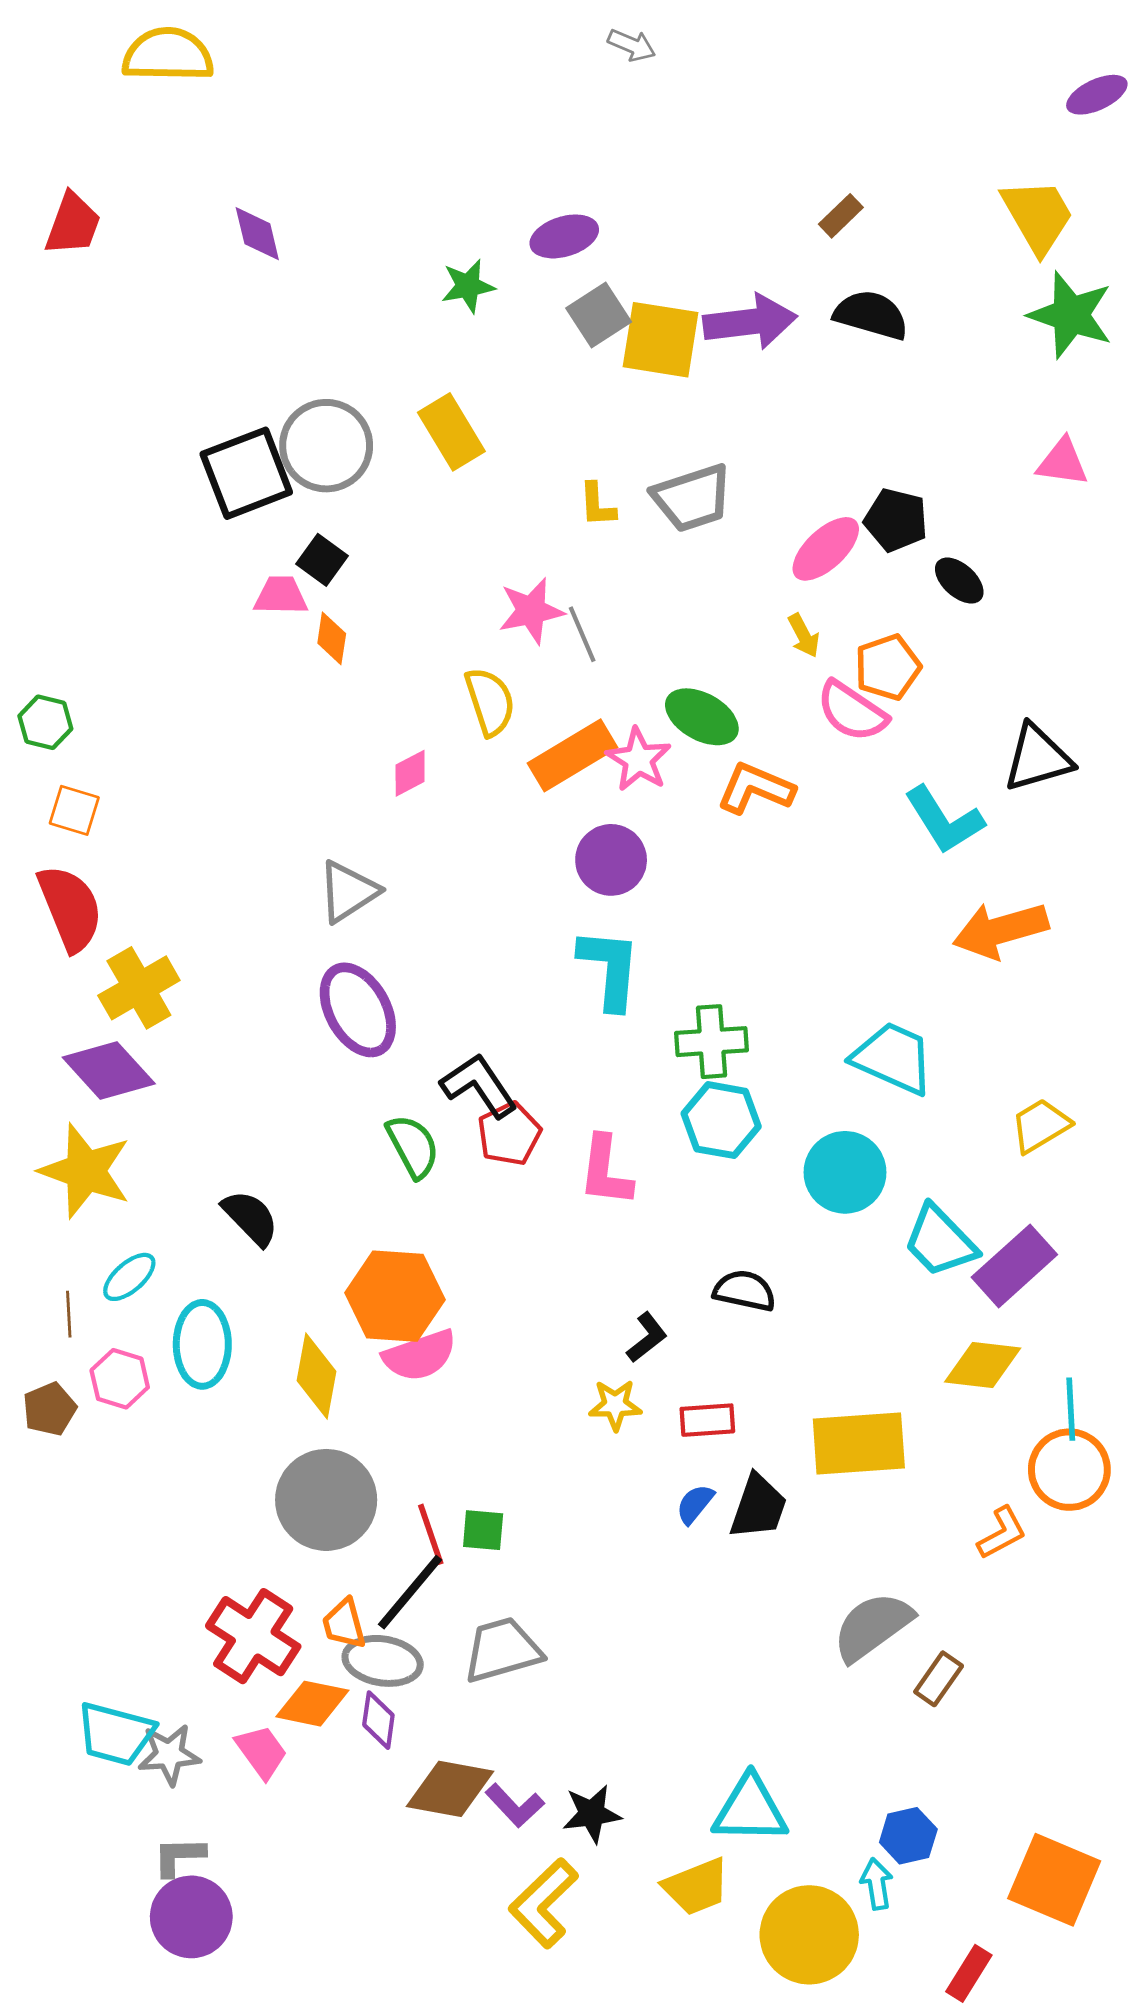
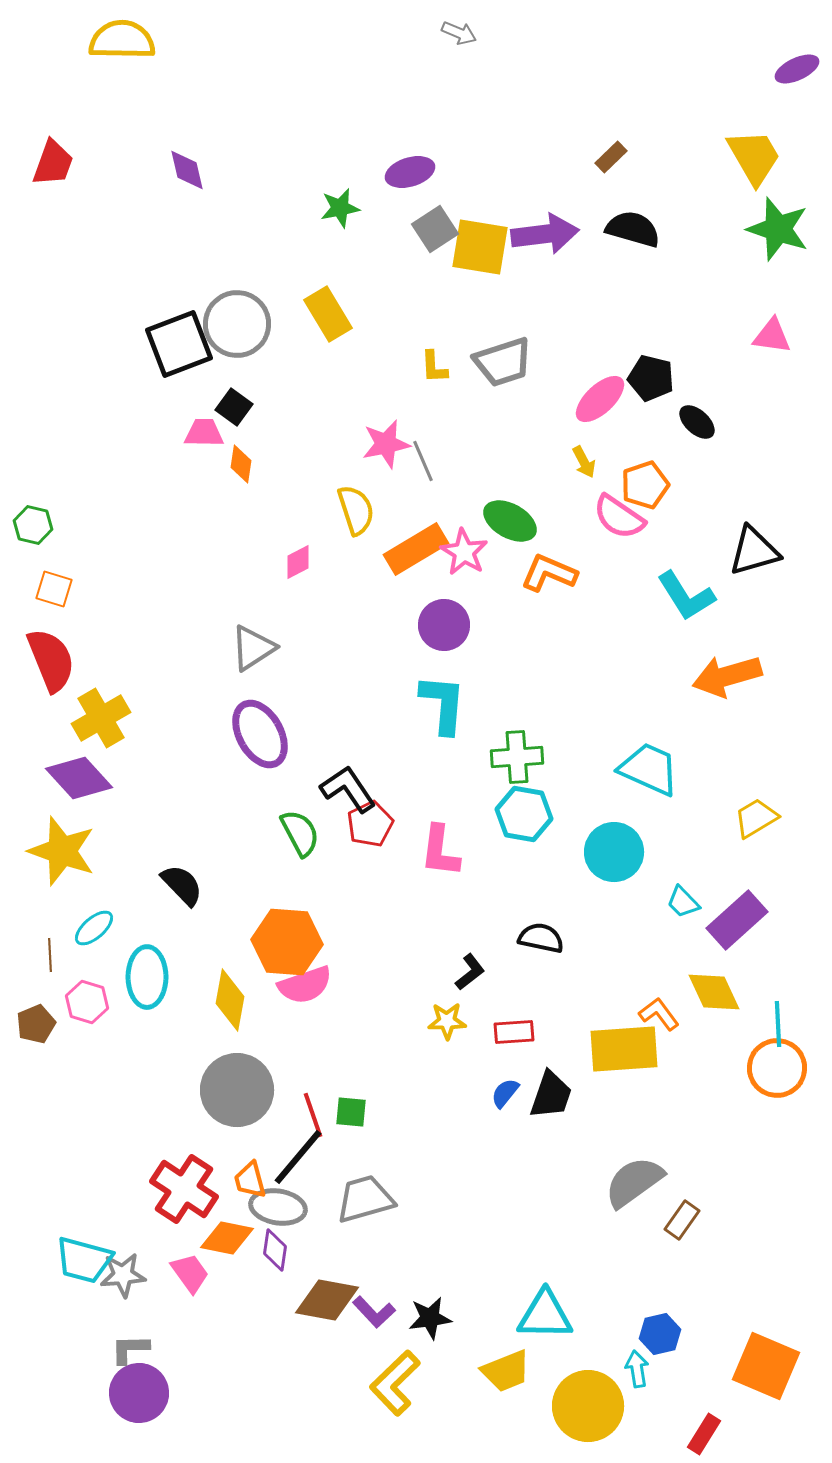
cyan trapezoid: (940, 1241) -> (683, 902), size x0.6
yellow diamond: (983, 1365) -> (714, 992), turned 58
orange L-shape: (1002, 1533) -> (659, 1014), moved, turned -99

